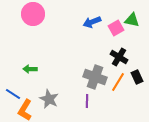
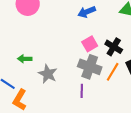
pink square: (116, 28) -> (90, 44), moved
gray star: (49, 99) -> (48, 74), moved

